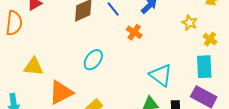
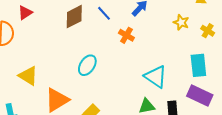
yellow cross: (210, 39) -> (208, 31), moved
yellow triangle: (34, 67) -> (28, 76), turned 30

